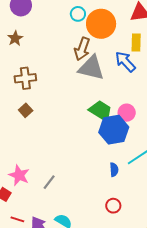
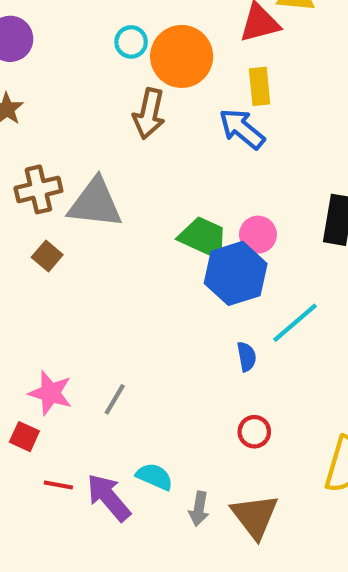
gray triangle: (91, 68) -> (95, 203), moved

